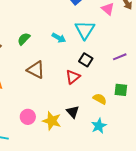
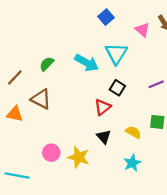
cyan arrow: (59, 38) -> (87, 63), size x1.5
brown triangle: (36, 70) -> (41, 99), moved
black triangle: (73, 112) -> (104, 137), moved

